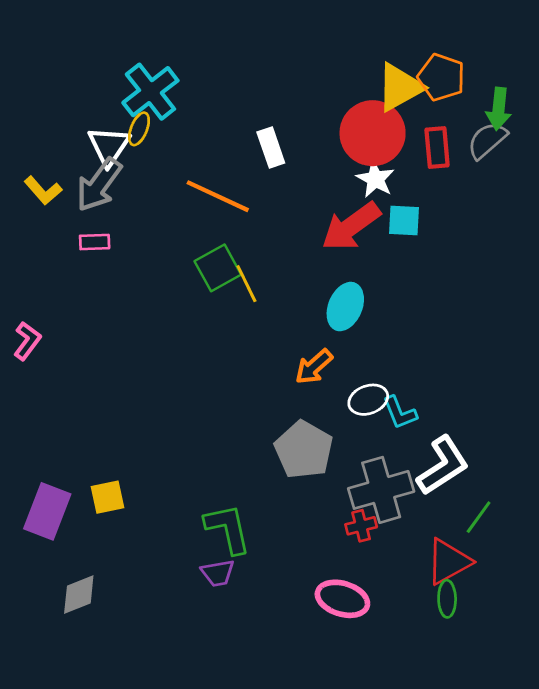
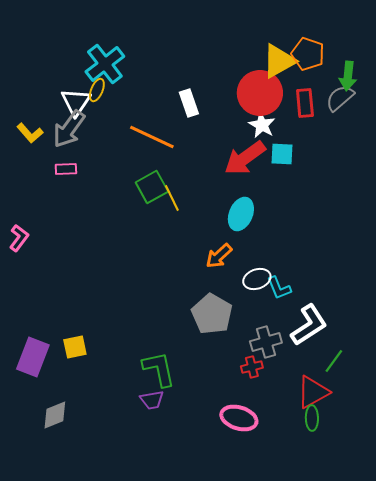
gray cross: (381, 490) -> (266, 342), size x0.7

